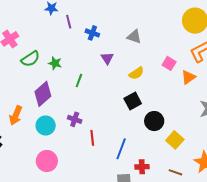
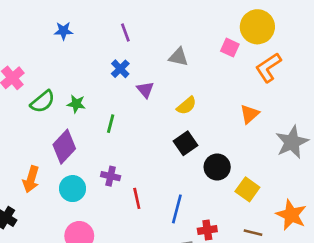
purple line: (69, 22) -> (125, 33), moved
blue cross: (92, 33) -> (120, 69), moved, turned 32
pink square: (169, 63) -> (230, 48), moved
orange triangle: (188, 77) -> (250, 114), moved

